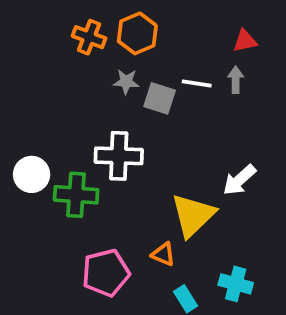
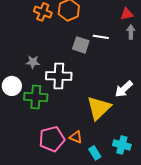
gray arrow: (236, 80) -> (131, 32), moved
gray star: (126, 82) -> (33, 62), moved
orange triangle: (163, 254) -> (76, 137), moved

